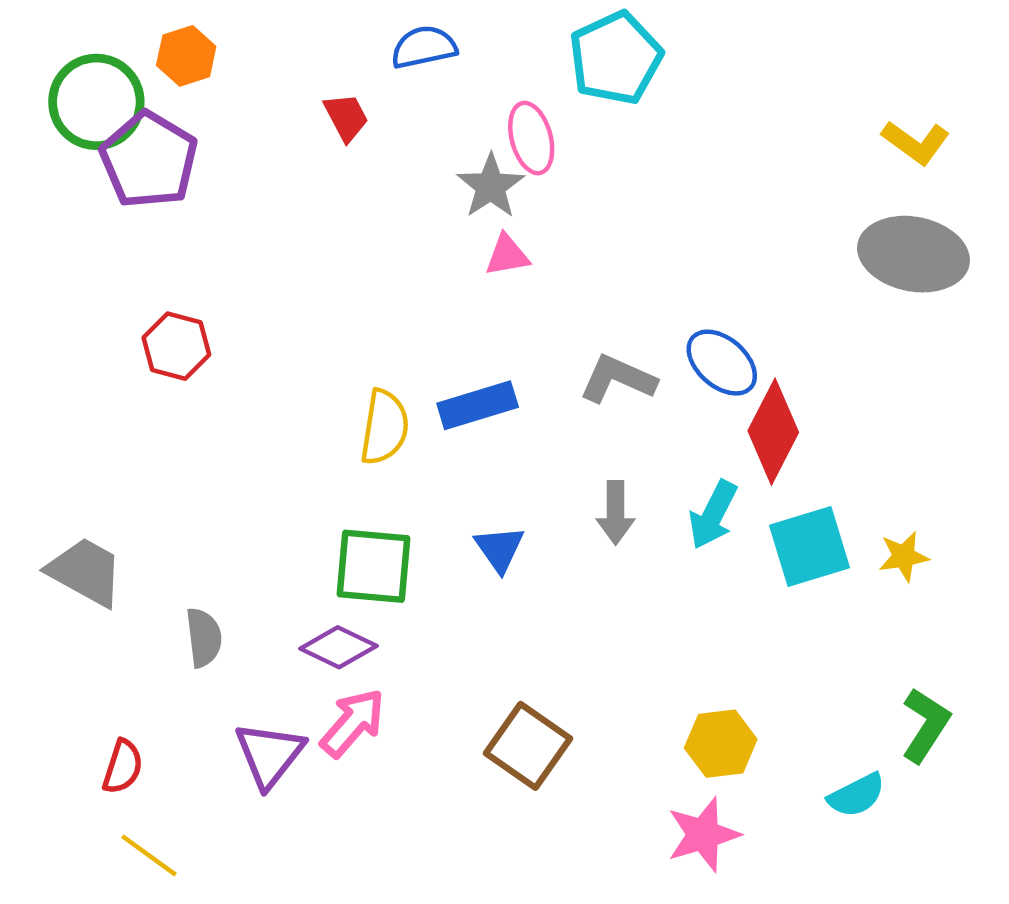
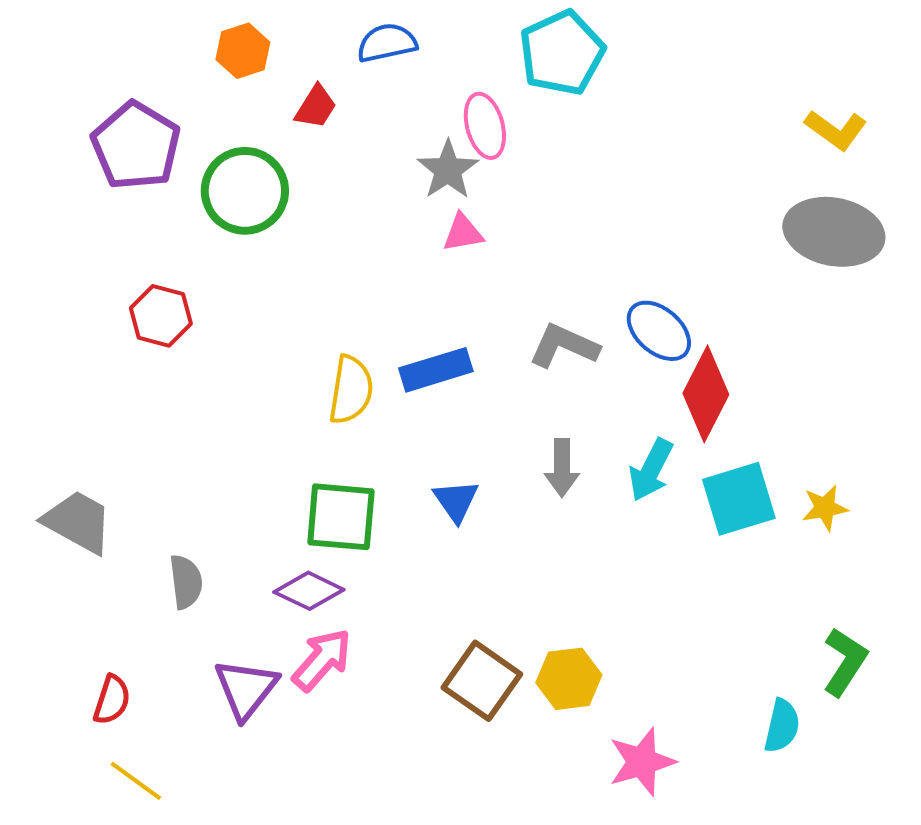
orange hexagon: (186, 56) -> (243, 51), moved
green circle: (96, 102) -> (245, 191), moved
red trapezoid: (346, 117) -> (316, 107), turned 60
yellow hexagon: (721, 744) -> (569, 679), moved
cyan semicircle: (857, 795) -> (782, 726), turned -50

